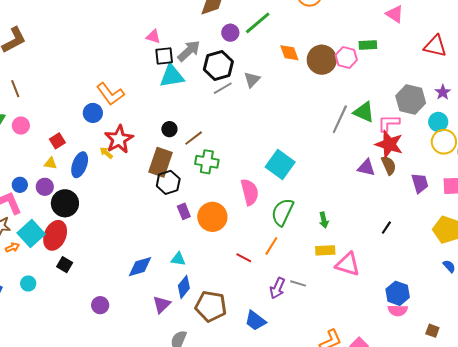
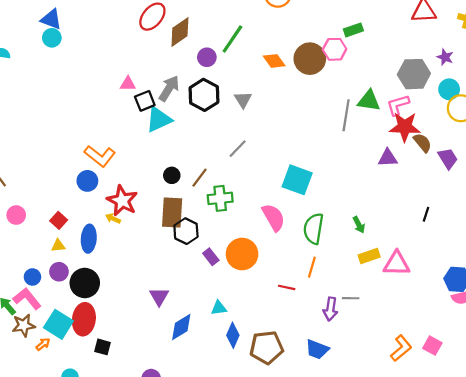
gray line: (223, 88) -> (238, 149), moved
brown semicircle: (389, 165) -> (422, 143), moved
purple triangle: (162, 304) -> (159, 297), moved

